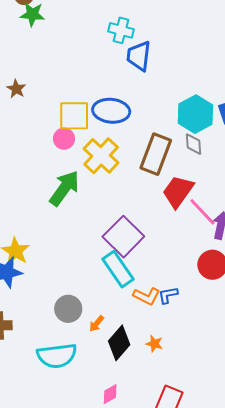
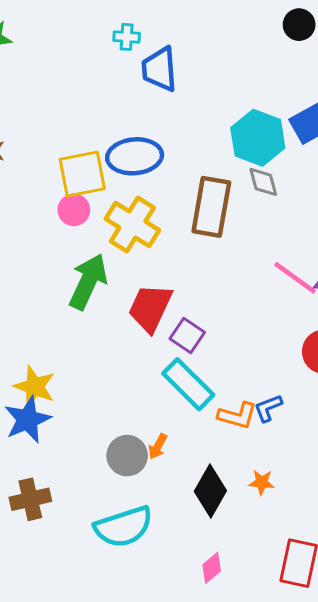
cyan cross: (121, 30) -> (127, 37), size x0.7
red trapezoid: (178, 191) -> (150, 308), moved
purple square: (123, 237) -> (187, 335), size x0.6
orange arrow: (96, 324) -> (158, 447), moved

